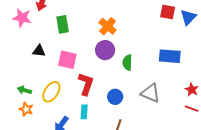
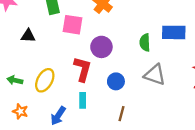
purple circle: (105, 50) -> (101, 47), moved
pink square: (67, 60) -> (73, 25), moved
green semicircle: (127, 62) -> (145, 42), moved
orange star: (26, 109) -> (20, 111), moved

